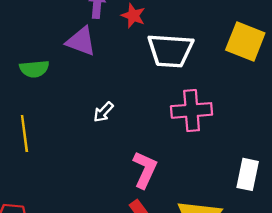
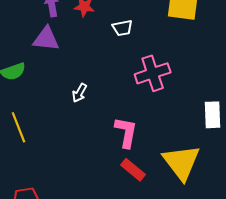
white trapezoid: (170, 50) -> (122, 28), size x0.5

